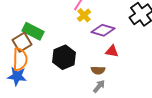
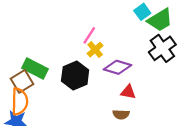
black hexagon: (64, 57) -> (75, 75), moved
brown semicircle: (98, 70) -> (121, 114), moved

